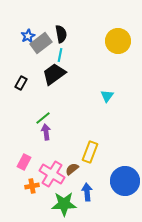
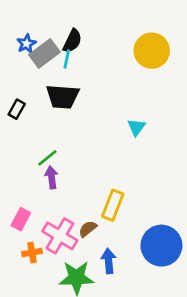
black semicircle: (61, 34) -> (72, 41), turned 36
cyan line: (60, 55) -> (67, 59), moved
black trapezoid: (54, 74) -> (63, 97), turned -140

